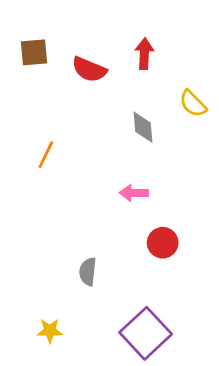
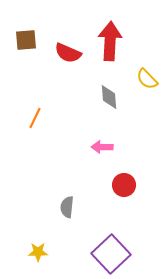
red arrow: (144, 54) -> (110, 41), size x1.6

